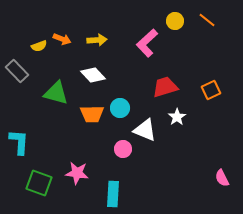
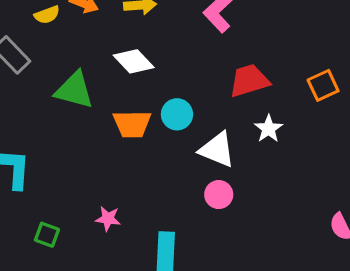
pink circle: (123, 149) -> (219, 195), moved
pink star: (77, 173) -> (108, 219), size x0.7
green square: (39, 183) -> (47, 235), size x0.6

